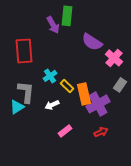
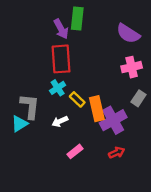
purple semicircle: (92, 42) -> (128, 34), moved
red rectangle: (24, 51) -> (61, 59), moved
pink cross: (114, 58) -> (132, 67), turned 36

